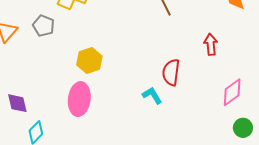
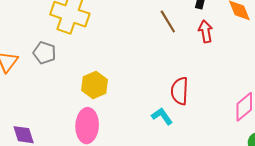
red arrow: (211, 44) -> (206, 31), moved

